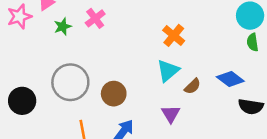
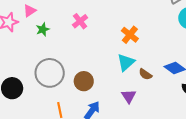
pink cross: (95, 18) -> (80, 21), moved
brown semicircle: (193, 86) -> (145, 74), turned 80

